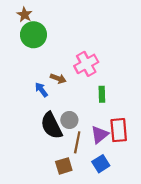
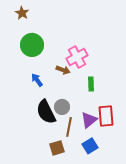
green circle: (33, 35) -> (32, 45), moved
brown arrow: (58, 78) -> (63, 70), moved

